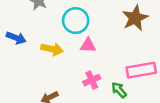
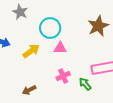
yellow arrow: (52, 49) -> (31, 51), turned -48

